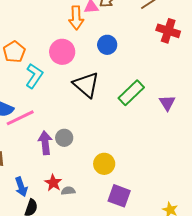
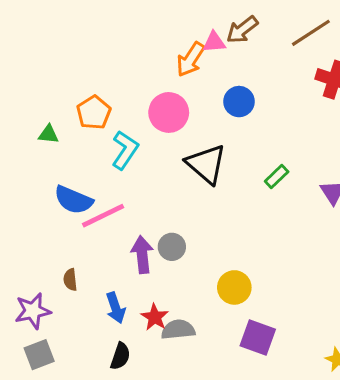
orange arrow: (76, 18) -> (191, 59), turned 35
green rectangle: (131, 93) -> (277, 177), size x0.6
blue arrow: (21, 187) -> (116, 308), moved
gray semicircle: (68, 191) -> (178, 330), size x1.5

